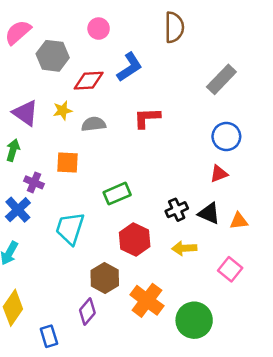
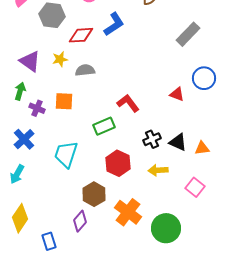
red L-shape: (147, 118) -> (128, 103), moved, turned 55
blue circle: (226, 137) -> (204, 78), moved
red triangle: (219, 174) -> (177, 94), moved, turned 42
purple cross: (34, 182) -> (37, 108), moved

